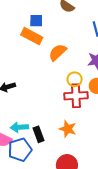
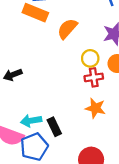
red cross: (76, 96) -> (94, 77), size x0.7
orange star: (68, 129) -> (95, 108), moved

